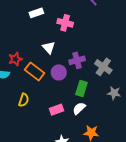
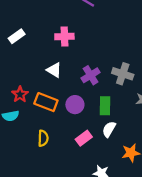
white rectangle: (36, 13) -> (17, 36), moved
purple circle: (59, 72) -> (75, 105), moved

